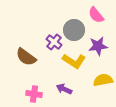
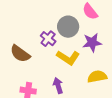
purple arrow: (64, 89) -> (58, 86), turned 49

